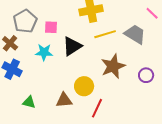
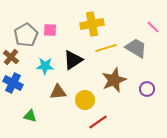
pink square: (51, 27) -> (50, 30), moved
brown triangle: (64, 100) -> (58, 92), moved
red line: (97, 108) -> (98, 122), turned 30

